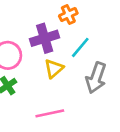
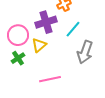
yellow triangle: (54, 69) -> (39, 45), moved

